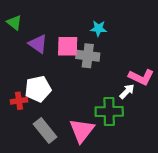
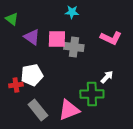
cyan star: (98, 28) -> (72, 12), moved
pink L-shape: (141, 77) -> (111, 38), moved
pink triangle: (82, 130) -> (69, 110), turned 30

